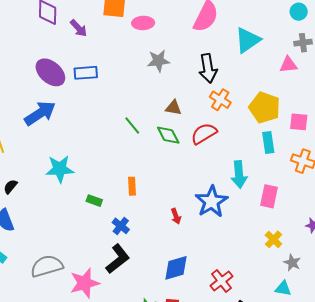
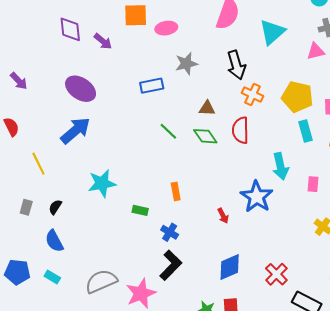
blue rectangle: (86, 73) -> (152, 86), moved
red semicircle: (204, 134) -> (240, 130), turned -52
pink rectangle: (269, 196) -> (313, 184), size x0.7

